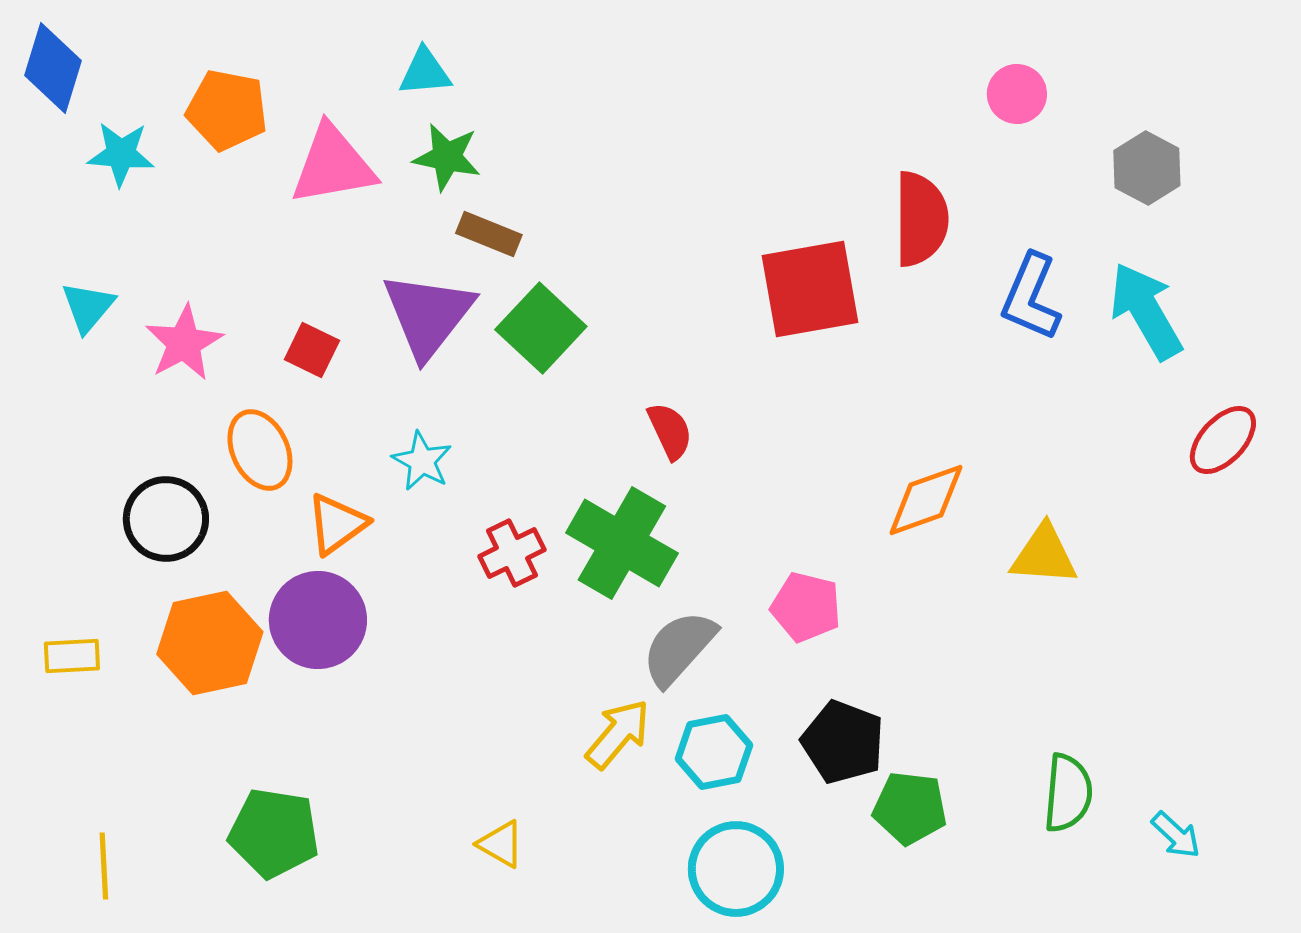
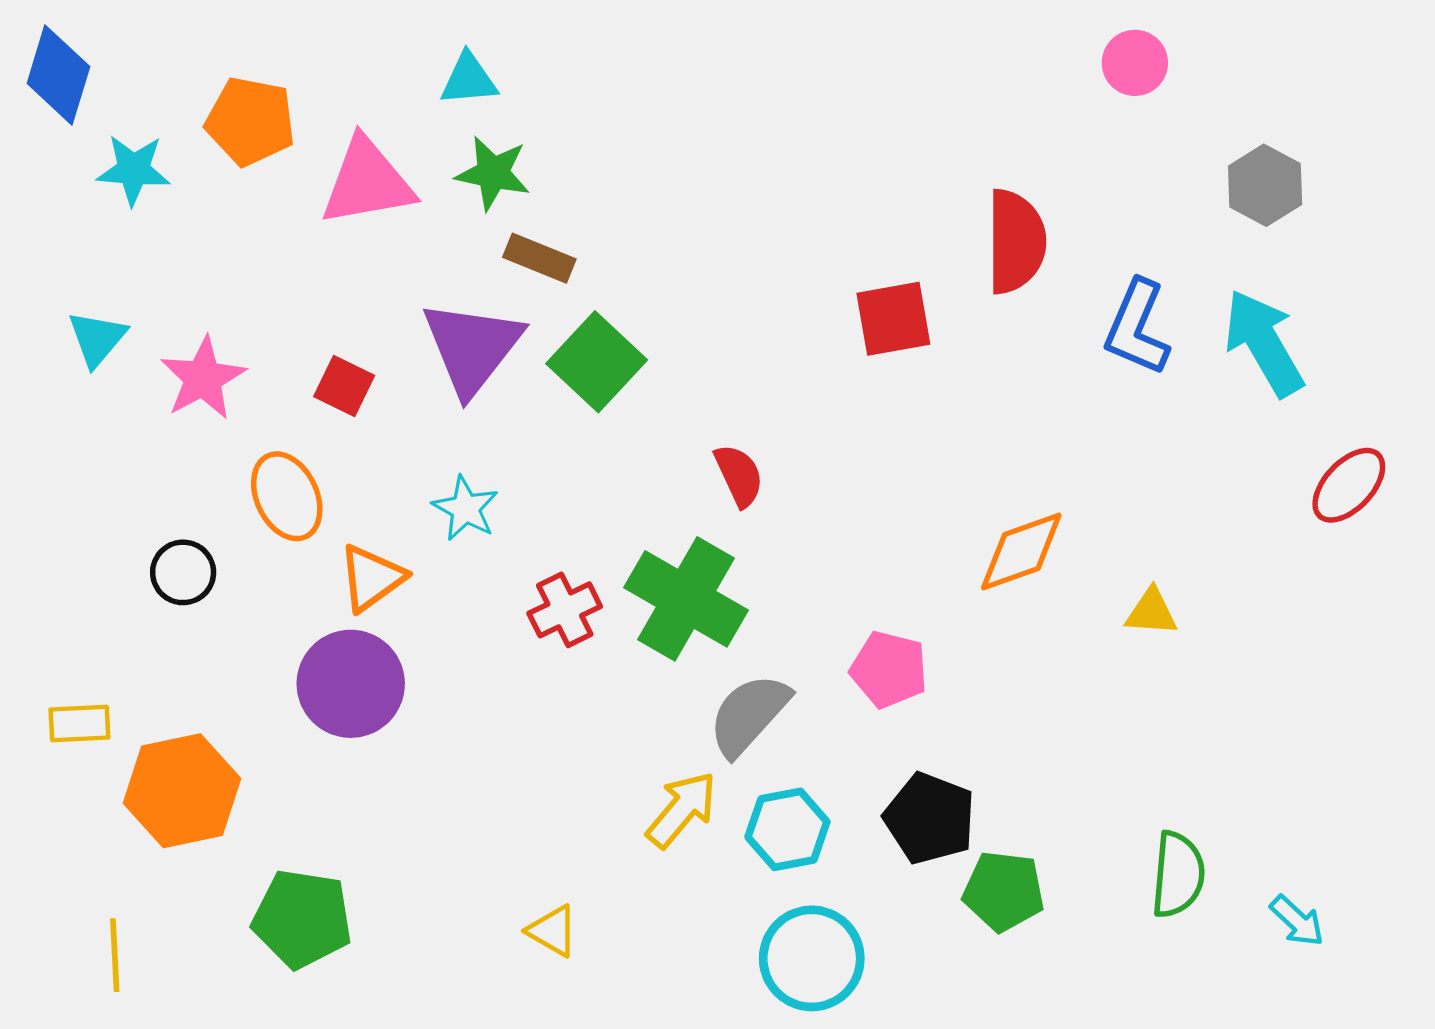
pink circle: (1017, 94) -> (1135, 63), moved
red square: (810, 289) -> (893, 319), size x0.7
black circle: (166, 519) -> (183, 572), size x0.7
yellow triangle: (1044, 555) -> (1151, 612), size x0.7
orange hexagon: (210, 643) -> (182, 791), moved

